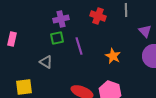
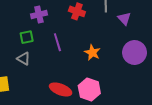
purple triangle: (145, 31) -> (124, 19), moved
green square: (57, 38) -> (27, 37), moved

